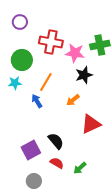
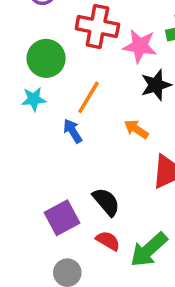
orange arrow: (73, 100) -> (136, 129), turned 72
green arrow: (80, 168) -> (149, 250), size x1.6

